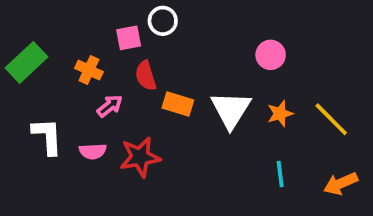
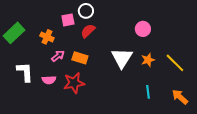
red semicircle: (146, 76) -> (88, 31), moved, turned 63
orange rectangle: (178, 104) -> (80, 58), moved
orange arrow: (341, 184) -> (180, 97), turned 66

